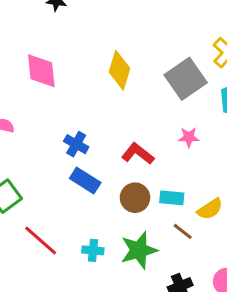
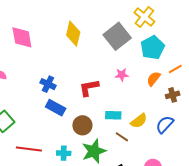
red L-shape: (138, 154) -> (89, 88), turned -45
brown circle: (135, 198) -> (82, 125), moved
red line: (41, 241) -> (29, 149), turned -30

